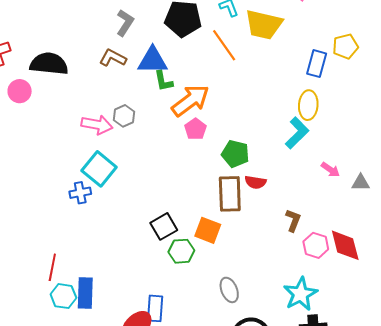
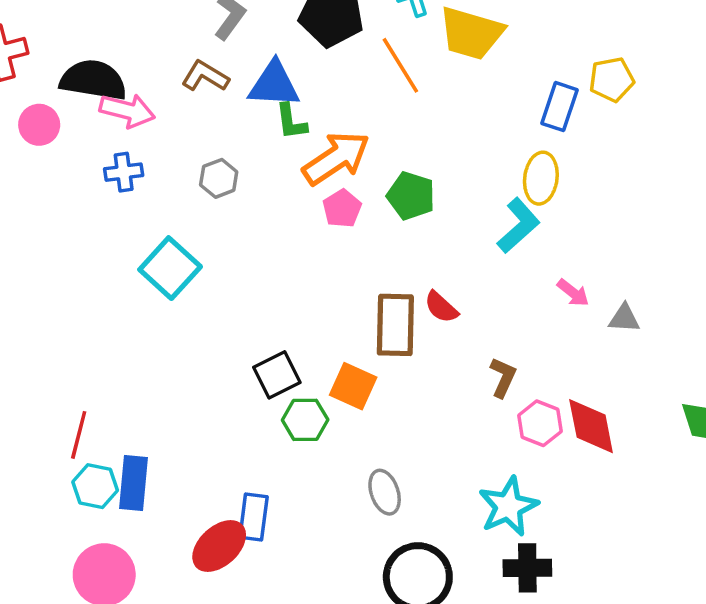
pink arrow: (97, 125) -> (127, 111), moved
green pentagon: (235, 154) -> (411, 196), moved
red semicircle: (255, 182) -> (441, 307), turned 30
blue cross: (80, 193) -> (124, 172), moved

